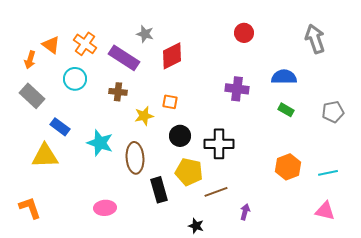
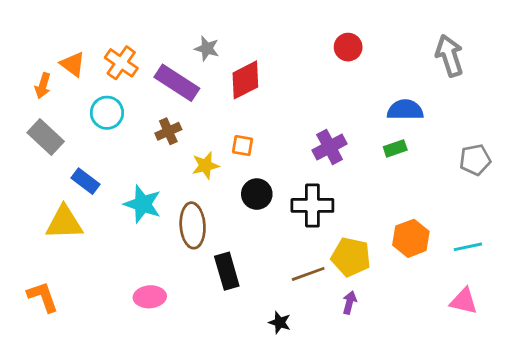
purple cross: (237, 89) -> (330, 147), moved, turned -35
brown cross: (118, 92) -> (168, 131), turned -30
green rectangle: (286, 110) -> (395, 148), moved, turned -49
yellow pentagon: (189, 172) -> (351, 257), moved

